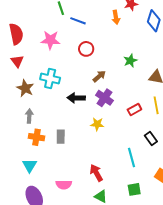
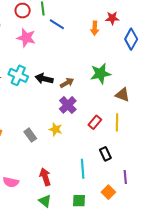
red circle: (86, 49) -> (23, 11), moved
green star: (130, 61) -> (100, 74), size x1.5
black arrow: (76, 98) -> (44, 79), moved
red rectangle: (134, 110) -> (95, 122), turned -32
gray rectangle: (61, 137) -> (30, 135), moved, turned -48

